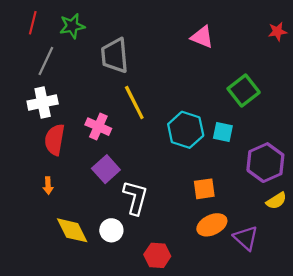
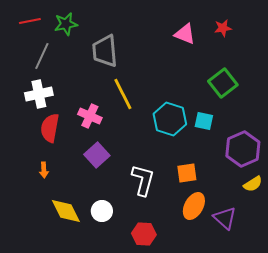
red line: (33, 23) -> (30, 21), turned 65
red star: (277, 32) -> (223, 28), moved
white L-shape: (135, 198) -> (143, 180), moved
orange ellipse: (212, 225) -> (194, 206), turned -36

